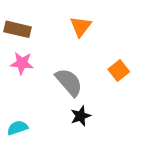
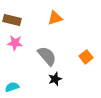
orange triangle: (81, 26) -> (55, 18), turned 35
orange square: (119, 70) -> (86, 57), moved

